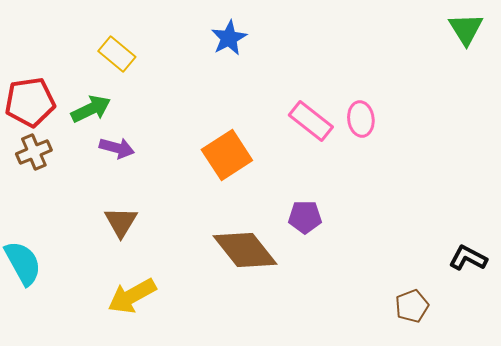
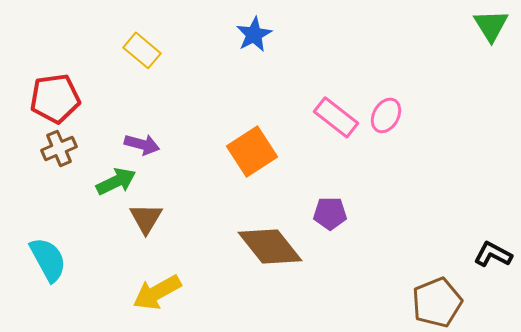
green arrow: (91, 109) -> (116, 181), moved
pink ellipse: (361, 119) -> (386, 115), turned 36
brown pentagon: (412, 306) -> (437, 302), size x1.5

